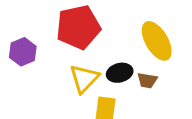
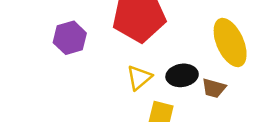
yellow triangle: (84, 79) -> (139, 78), size x0.7

